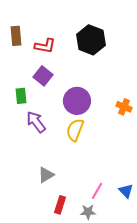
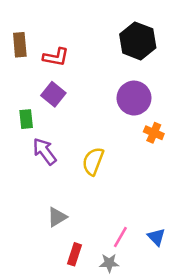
black hexagon: (91, 40) -> (138, 41), moved
purple circle: (77, 101) -> (134, 98), moved

